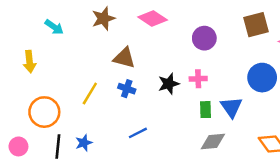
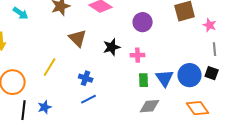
brown triangle: (124, 58) -> (78, 38), turned 30
blue circle: (262, 78) -> (190, 75), moved
black star: (169, 84) -> (112, 47), moved
blue cross: (127, 89) -> (86, 78), moved

